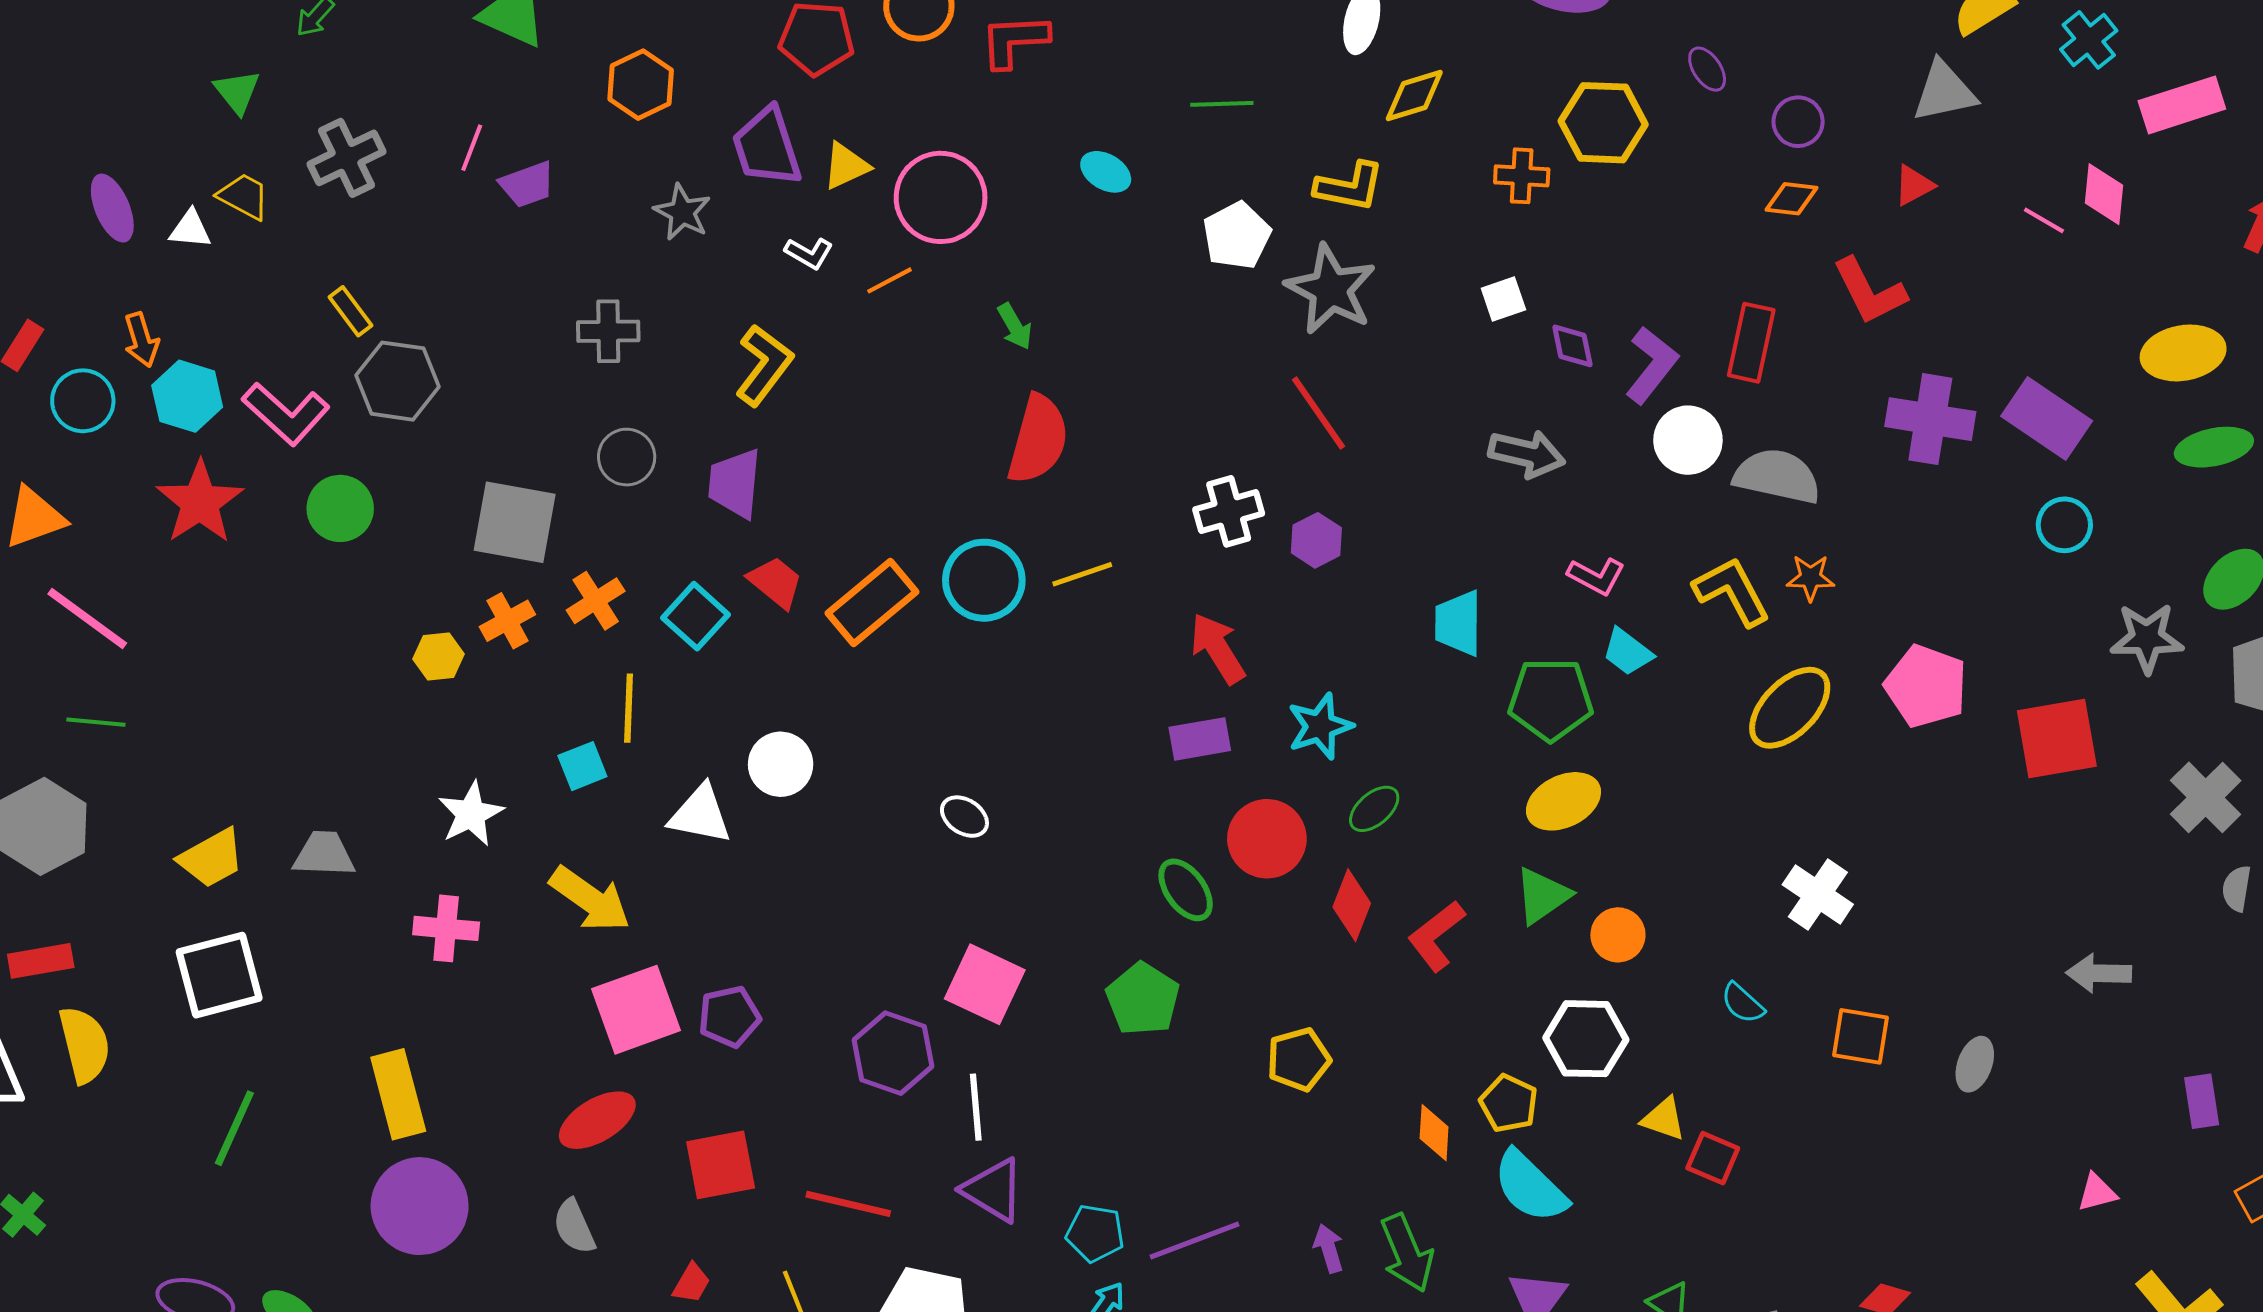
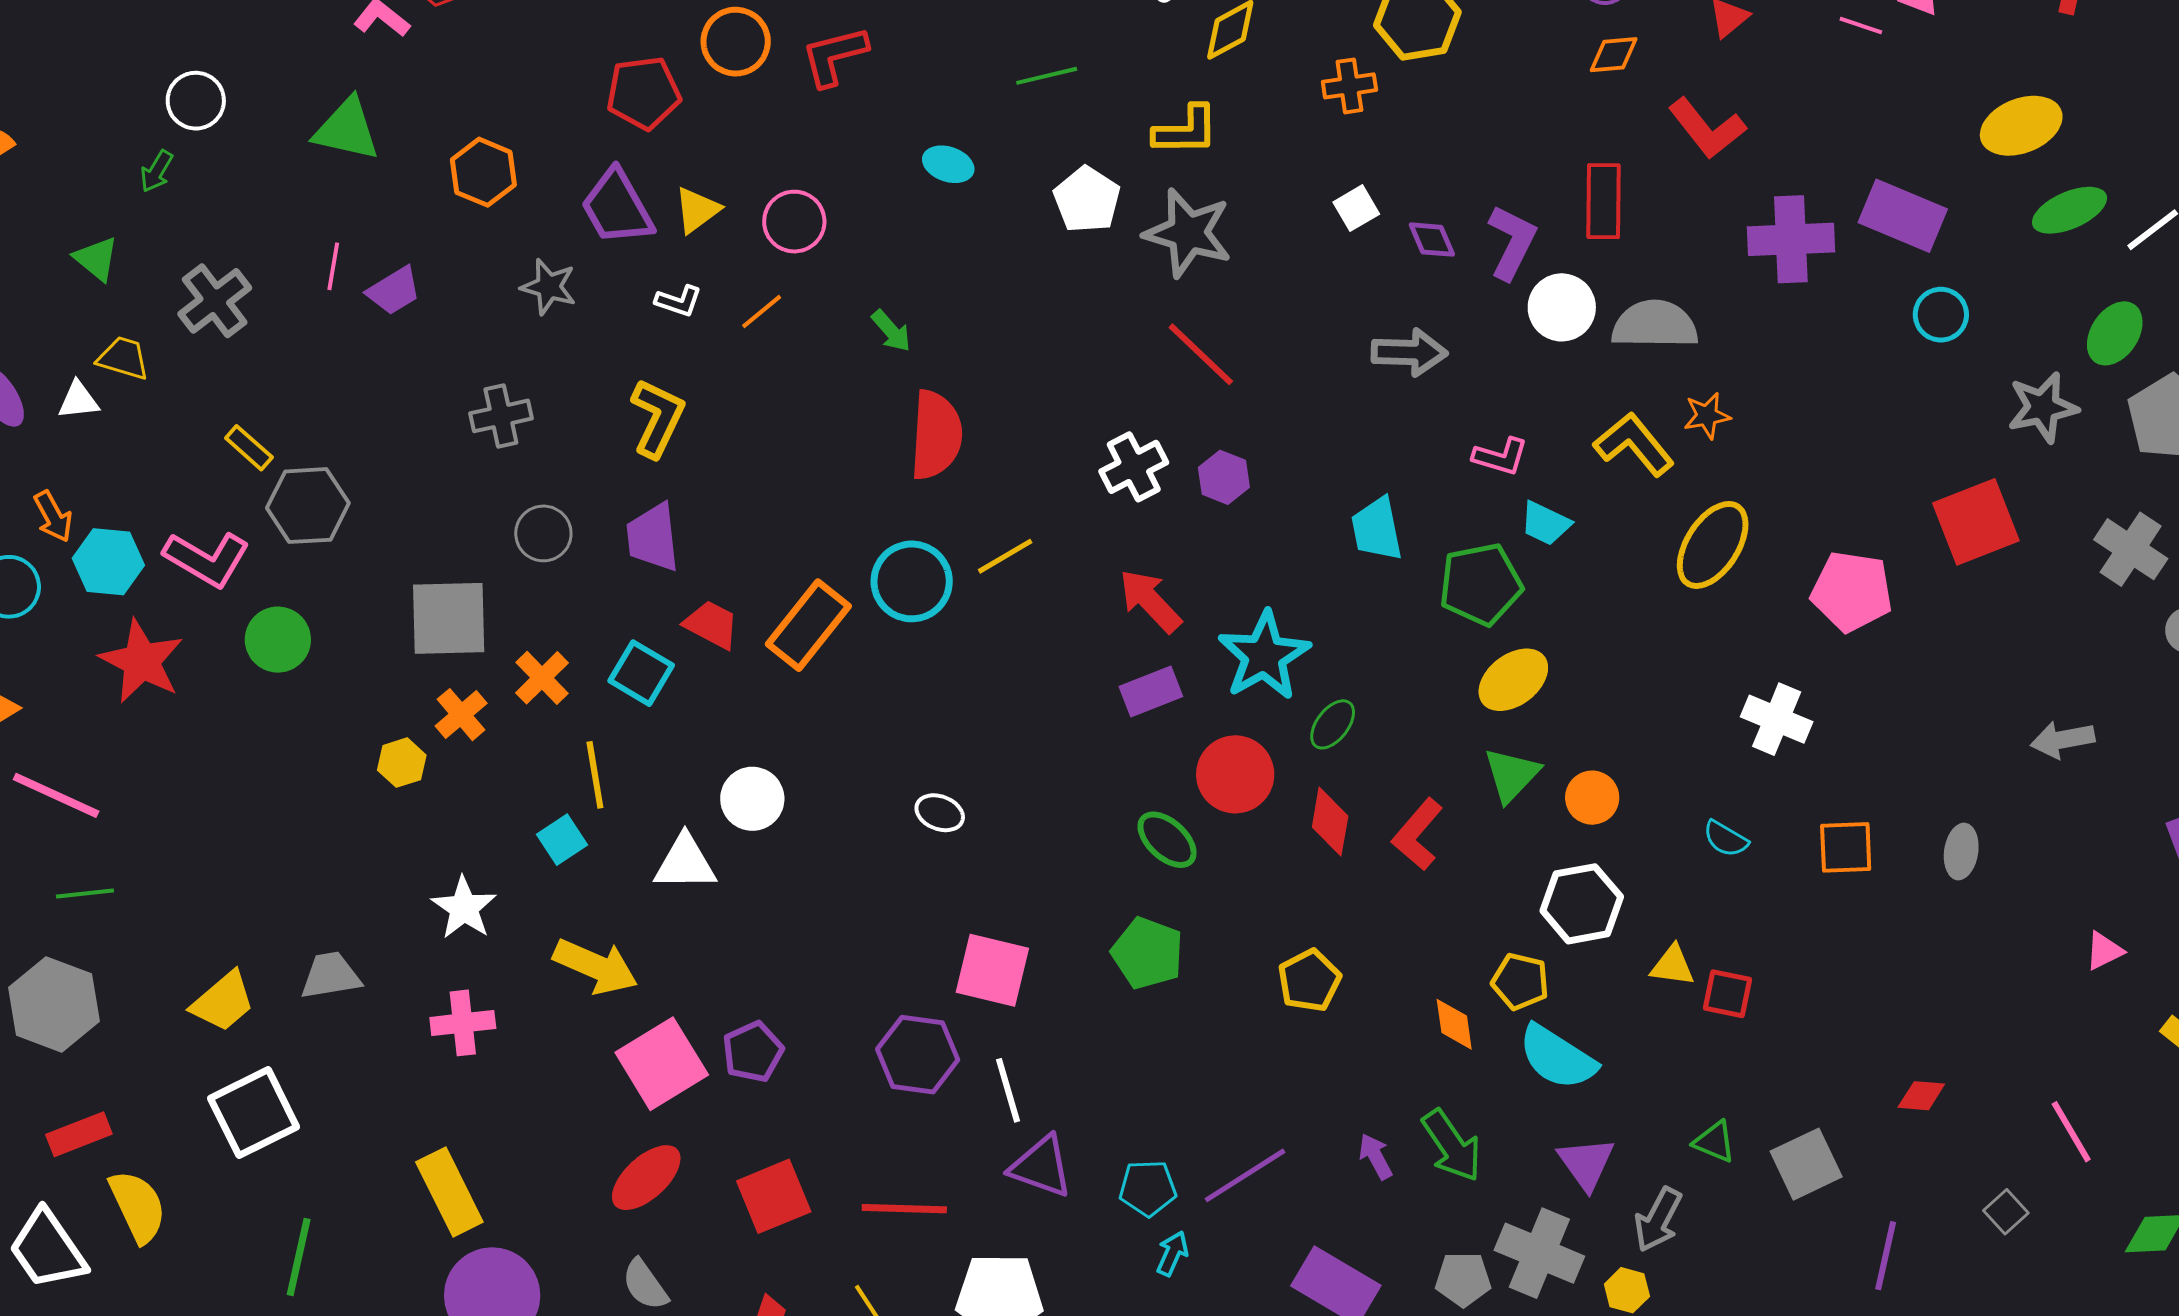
pink circle: (941, 197) -> (794, 222), size x0.7
pink pentagon: (1926, 686) -> (1852, 591), moved
cyan star: (1320, 726) -> (1264, 656), size x1.4

